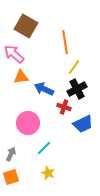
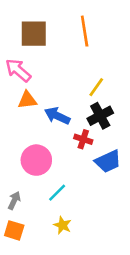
brown square: (26, 26) -> (34, 34), turned -30
orange line: (65, 42) -> (85, 31), moved
orange square: (11, 177) -> (14, 230), turned 35

